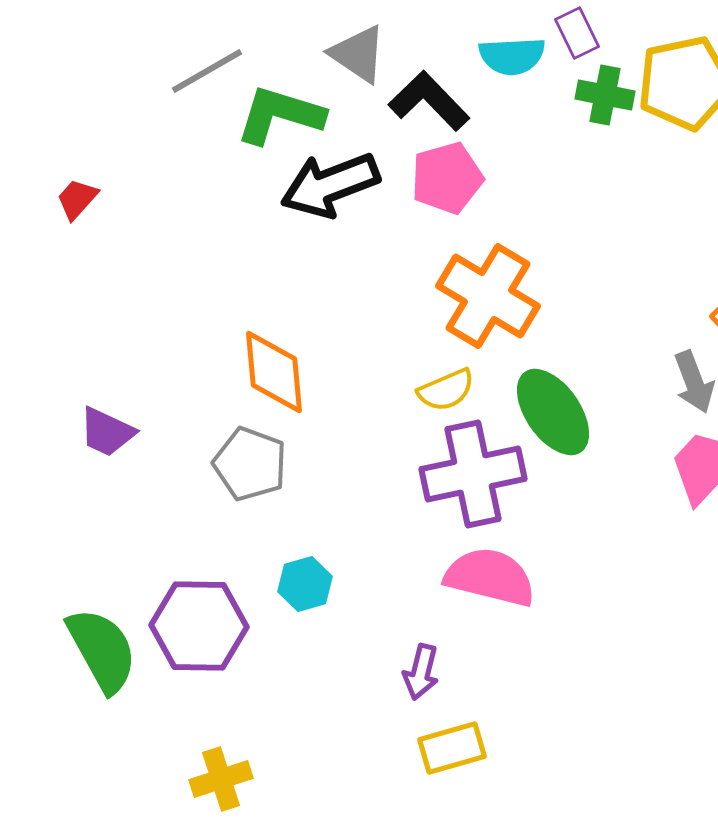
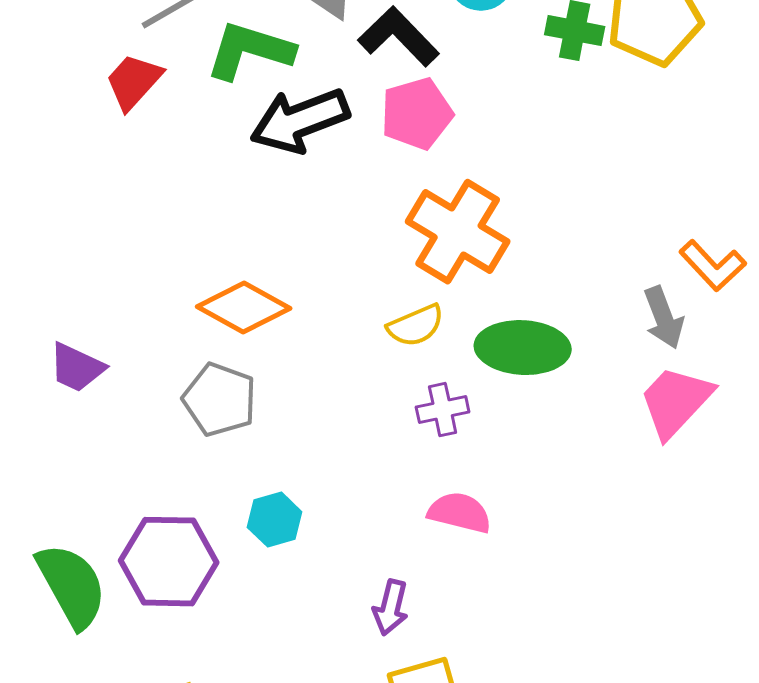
red trapezoid: (77, 199) -> (134, 82), moved, size x1.4
orange diamond: (274, 372) -> (244, 308), turned -56
green ellipse: (553, 412) -> (523, 348), turned -52
purple cross: (473, 474) -> (443, 410), size x0.5
pink semicircle: (490, 577) -> (460, 513), size x0.7

